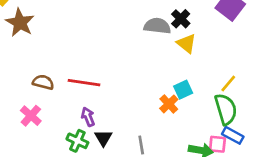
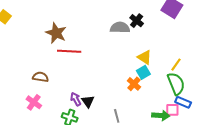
brown star: (20, 23) -> (56, 33), moved
yellow triangle: (186, 44) -> (145, 57), moved
red line: (84, 83) -> (69, 51), moved
black triangle: (103, 138) -> (88, 101), moved

